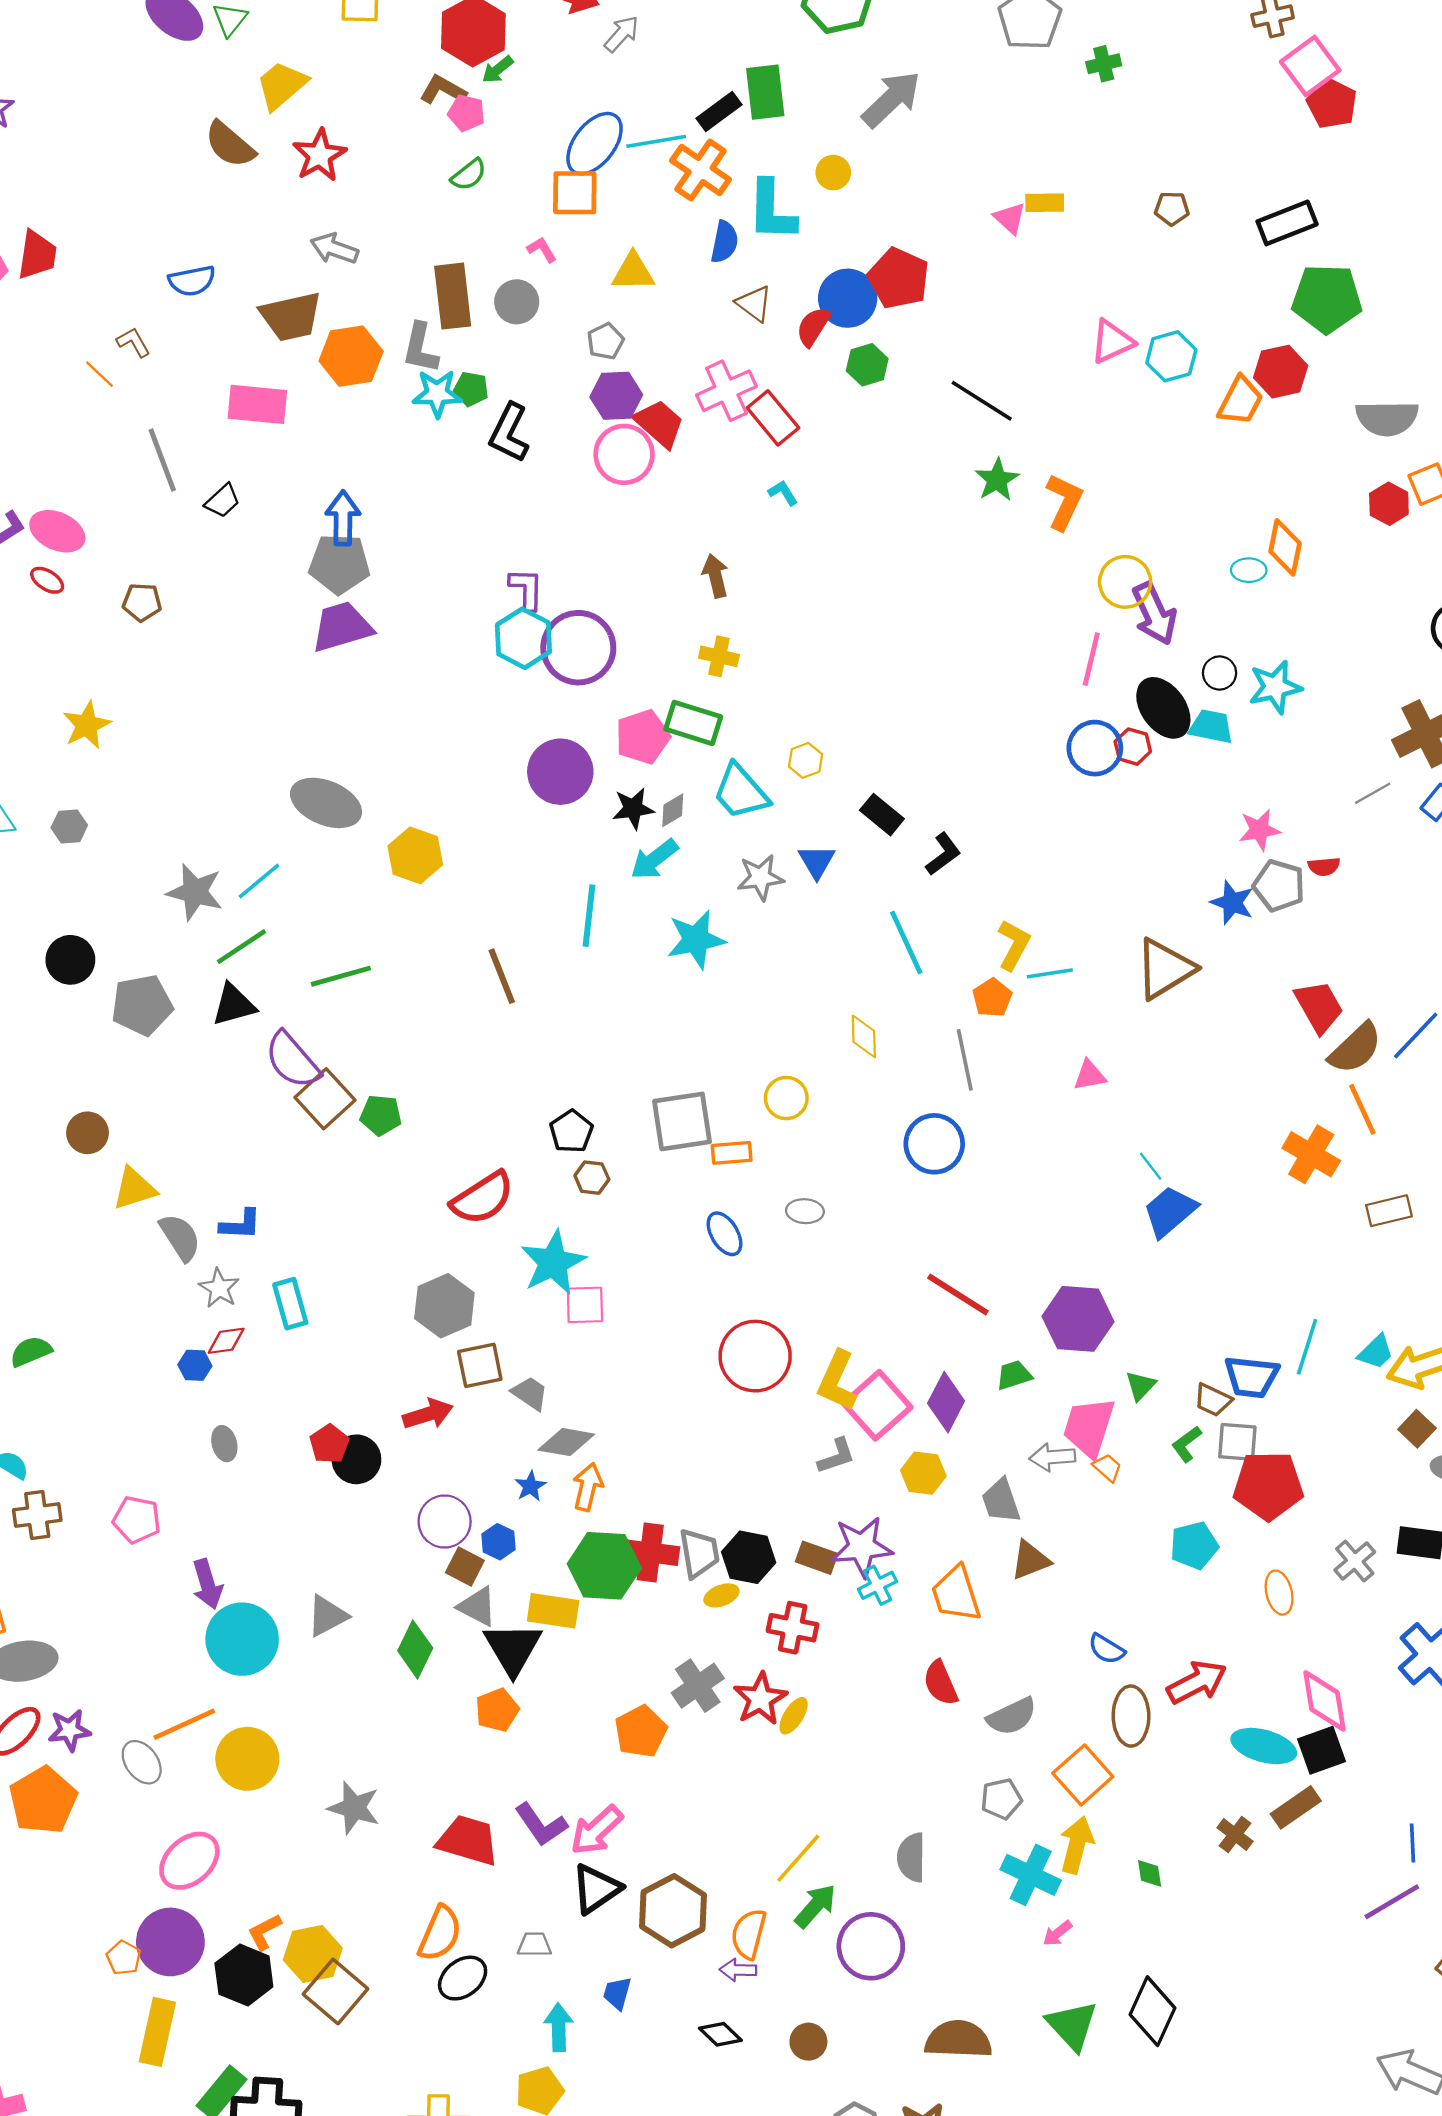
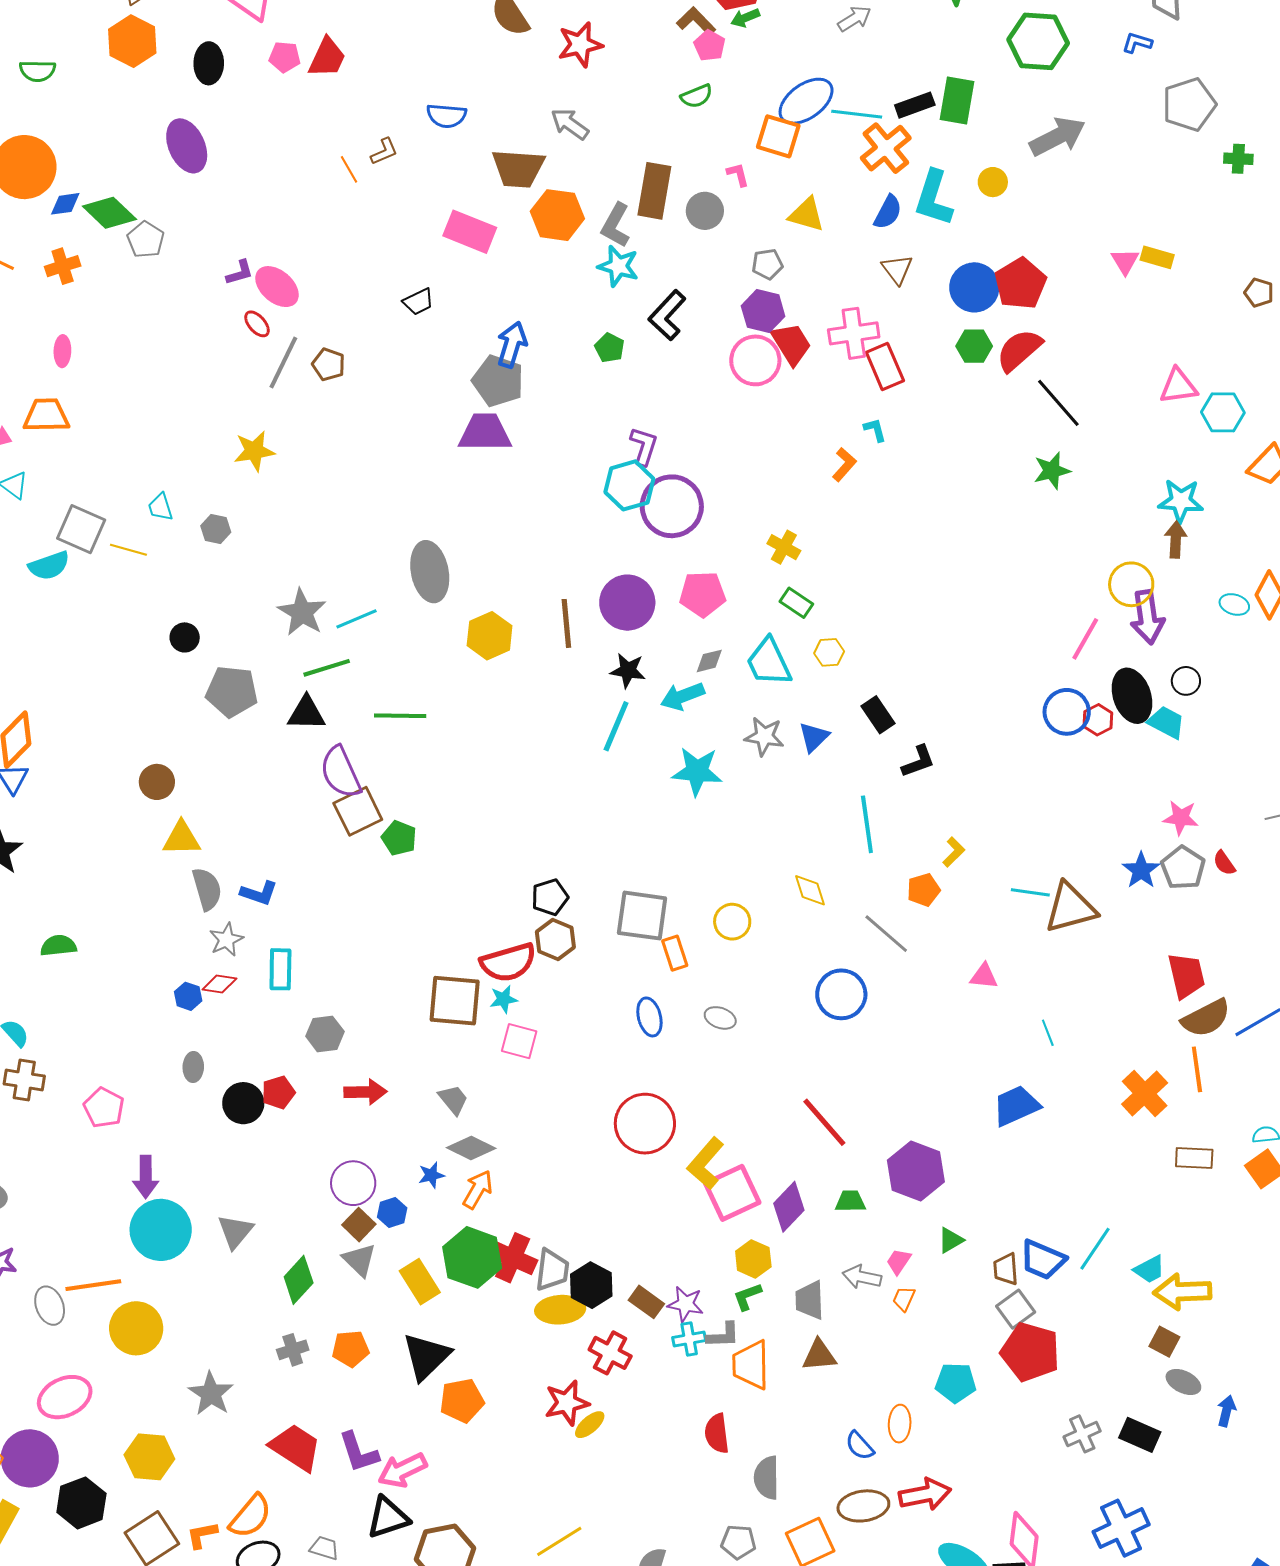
red semicircle: (813, 327) -> (1019, 350), moved, size x1.4
brown L-shape: (133, 342) -> (384, 152), turned 80
green pentagon: (471, 389) -> (610, 348), moved
gray line: (162, 460) -> (283, 362), moved, turned 30
orange L-shape: (1064, 502) -> (844, 464), moved, size x0.7
brown arrow: (715, 576) -> (1176, 540), moved
cyan star: (1275, 687) -> (1181, 501), moved
green rectangle: (693, 723) -> (796, 603), moved, size x0.7
gray ellipse: (326, 803) -> (430, 572), turned 40
black star: (633, 808) -> (628, 670), moved
red semicircle: (1324, 866) -> (1224, 863), turned 44
yellow L-shape: (1014, 945) -> (954, 852), size x0.7
black circle: (70, 960) -> (185, 637), size x0.7
cyan line: (1050, 973) -> (1030, 892), moved
brown line: (502, 976) -> (566, 623), moved
yellow diamond: (864, 1036) -> (810, 890), turned -33
gray line: (965, 1060) -> (886, 934), turned -54
orange rectangle: (732, 1153) -> (675, 953), turned 60
cyan line: (1151, 1166) -> (1048, 1033), moved
brown hexagon: (592, 1178) -> (555, 939), size x1.4
red semicircle: (482, 1198) -> (508, 962), moved
cyan star: (553, 1263) -> (503, 999), size x0.5
gray hexagon: (444, 1306) -> (325, 1034), moved, size x0.7
brown square: (480, 1365) -> (455, 1001), moved, size x1.4
brown trapezoid: (1213, 1400) -> (1006, 1269), turned 44
pink trapezoid: (1089, 1427) -> (899, 1261), size x0.5
brown square: (1417, 1429) -> (1164, 1342), turned -32
gray square: (1237, 1442) -> (1016, 1309), turned 33
green L-shape: (1186, 1444) -> (747, 1296), moved
gray L-shape: (836, 1456) -> (723, 1335), moved
black circle: (356, 1459) -> (243, 1103), moved
orange trapezoid: (1107, 1468) -> (904, 1299), turned -124
purple star: (862, 1547) -> (686, 1304), size x0.7
orange ellipse: (1279, 1593) -> (900, 1424), moved
yellow ellipse: (721, 1595) -> (560, 1310), size x1.6
yellow rectangle: (553, 1611) -> (420, 1282), turned 33
gray triangle: (327, 1616) -> (235, 1231), turned -39
black triangle: (513, 1648) -> (426, 1357), moved
gray cross: (698, 1686) -> (293, 1350), moved, size x0.7
gray semicircle: (1012, 1716) -> (767, 1478), turned 99
brown ellipse: (1131, 1716) -> (863, 1506), turned 66
orange L-shape: (264, 1932) -> (202, 1535), moved
yellow hexagon: (313, 1954) -> (149, 1457), moved

